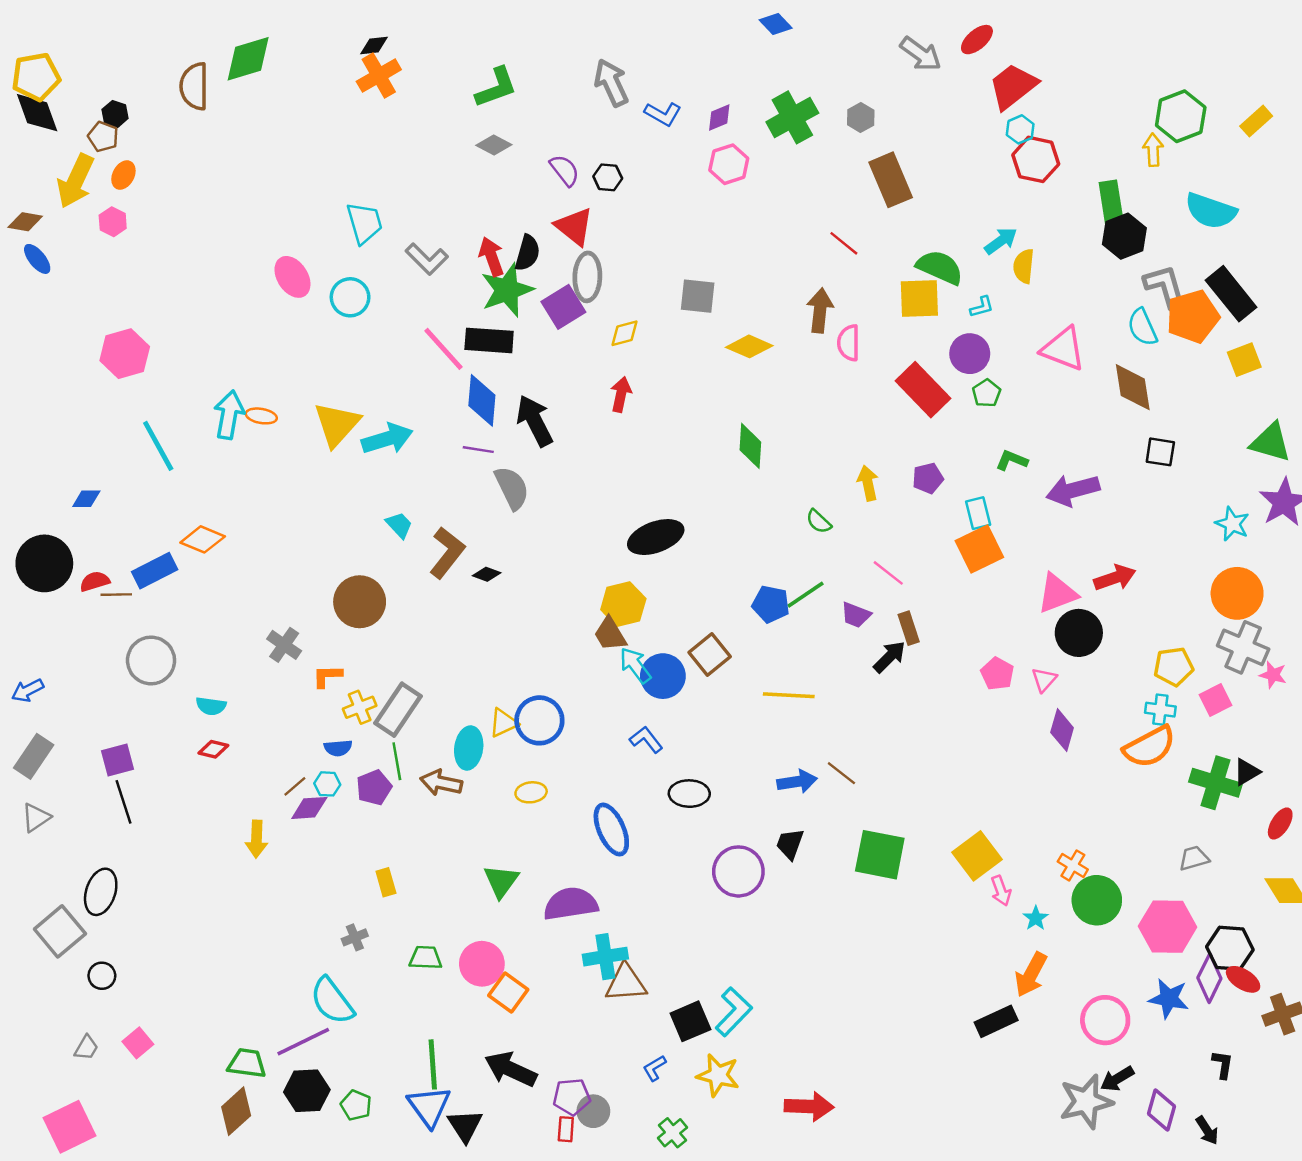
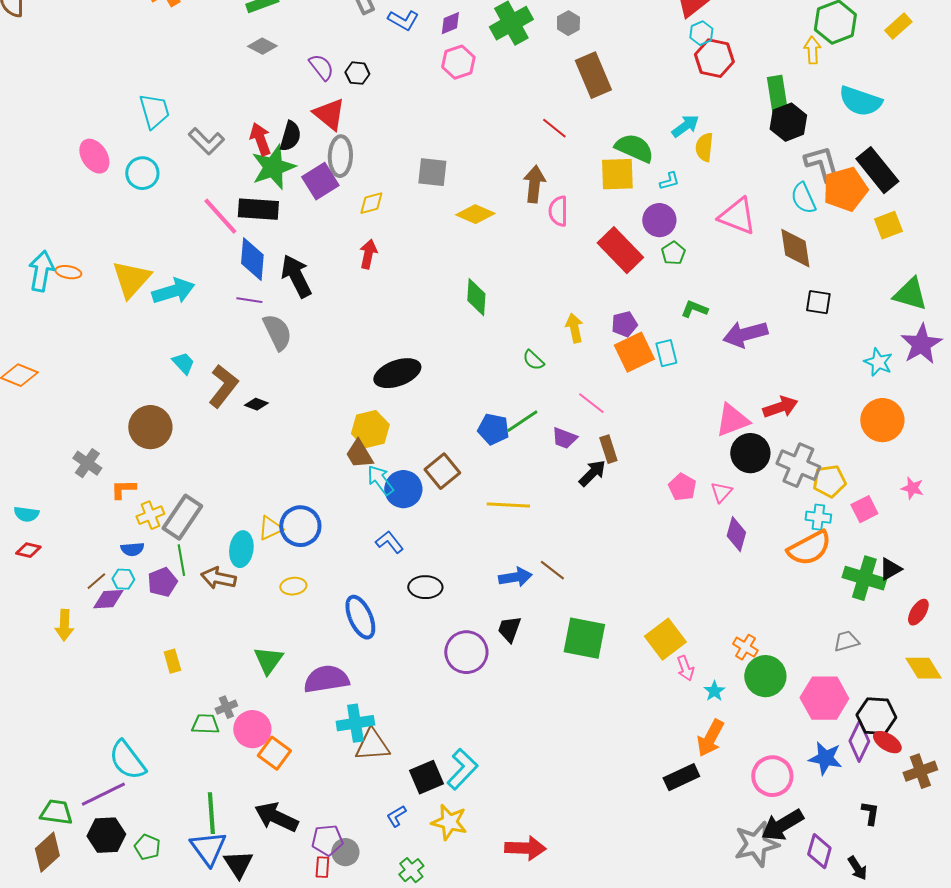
orange square: (979, 549) -> (634, 352), moved
gray cross: (1243, 647) -> (798, 465), moved
gray cross: (355, 937) -> (226, 707), moved
black arrow: (1117, 1079) -> (782, 825), size x1.5

